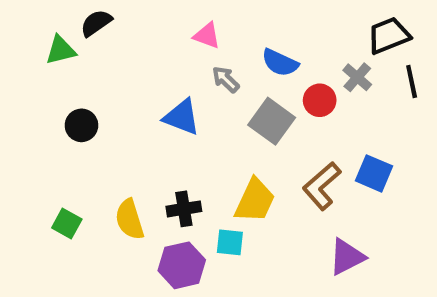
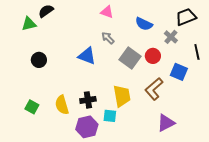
pink triangle: (207, 36) -> (107, 12), moved
blue semicircle: (280, 63) -> (144, 24), moved
black line: (412, 81) -> (197, 52), moved
red circle: (320, 100) -> (153, 56), moved
blue square: (374, 173) -> (179, 72), moved
yellow trapezoid: (255, 201) -> (122, 96), turned -35

